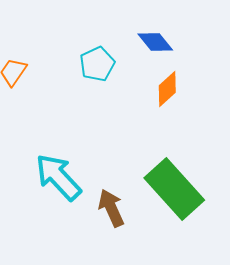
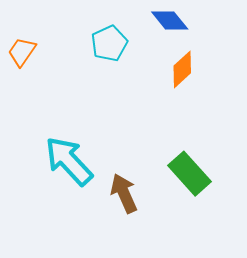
green rectangle: (174, 189) -> (190, 174), size x0.7

